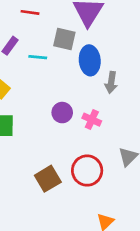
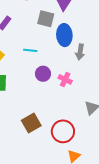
cyan line: (38, 57) -> (30, 50), moved
red circle: (87, 171) -> (63, 131), moved

